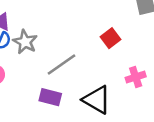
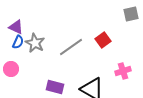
gray line: (62, 64) -> (71, 47), moved

